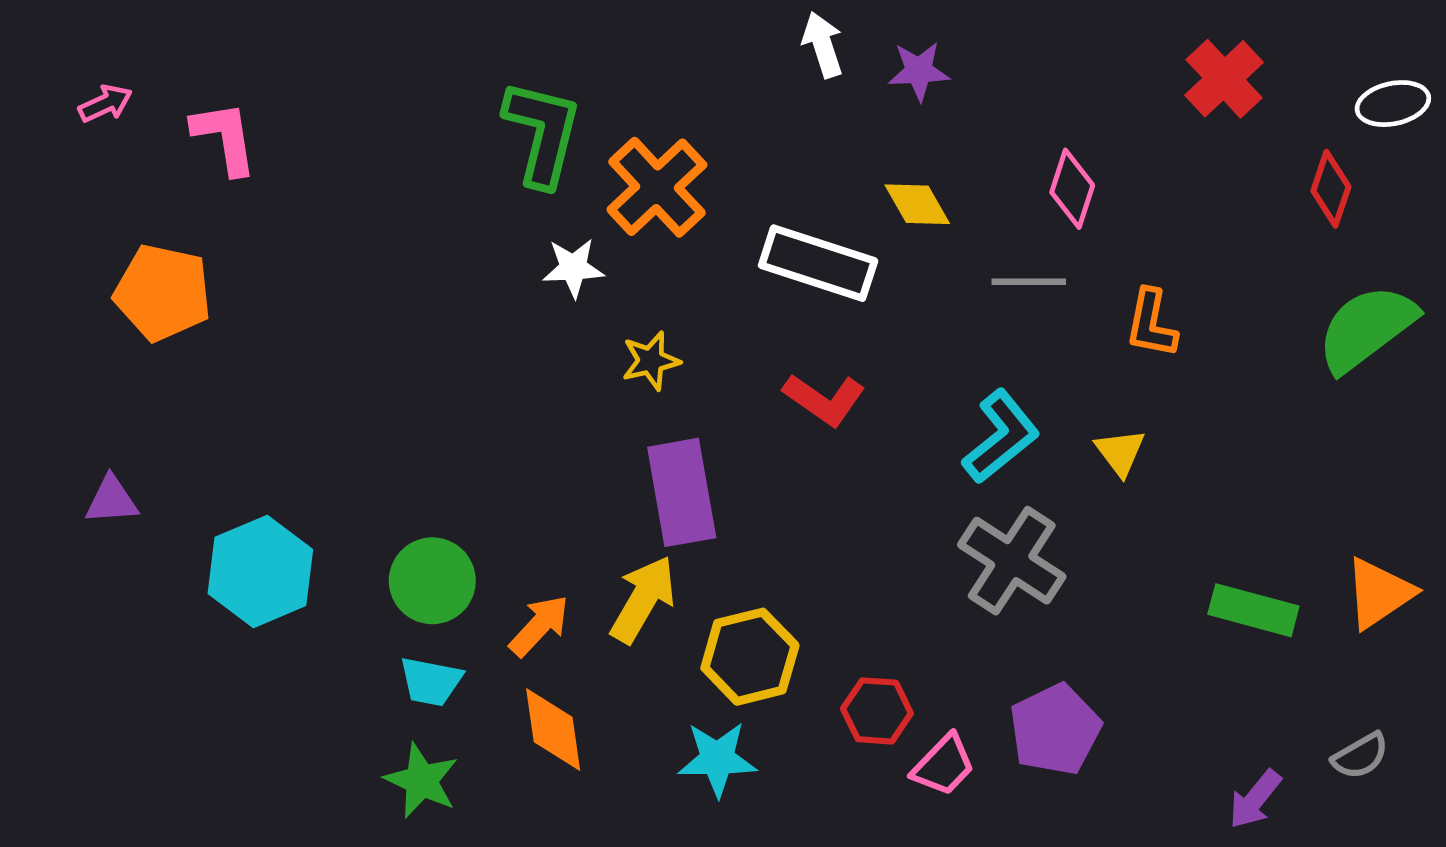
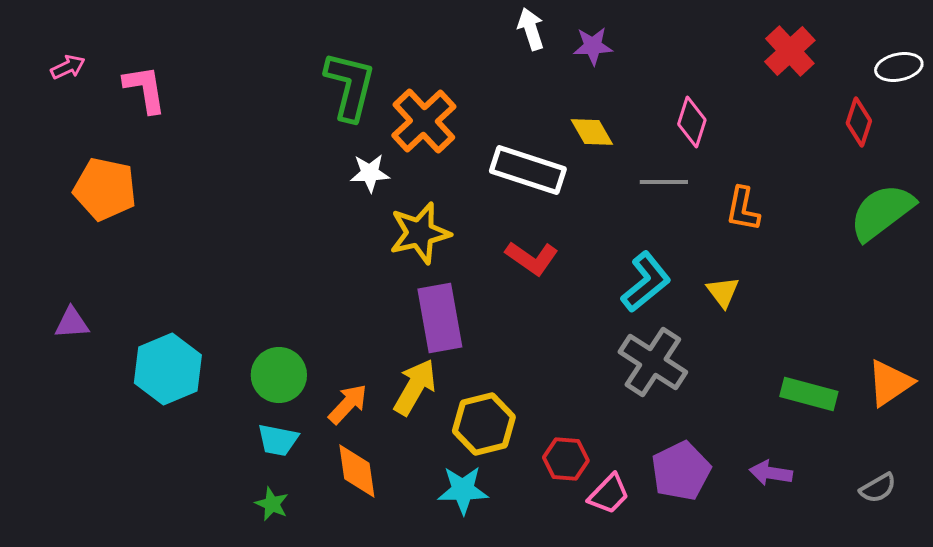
yellow star: (651, 361) -> (420, 233), size x1.6
green star: (421, 781) -> (272, 504), size x0.7
purple arrow: (1255, 799) -> (771, 473), moved, turned 60

